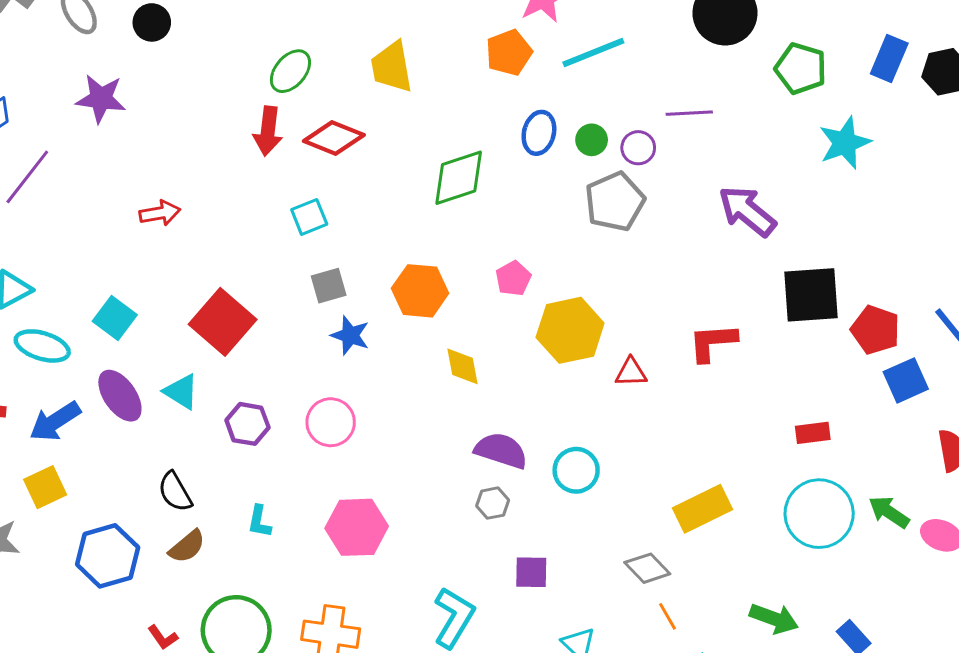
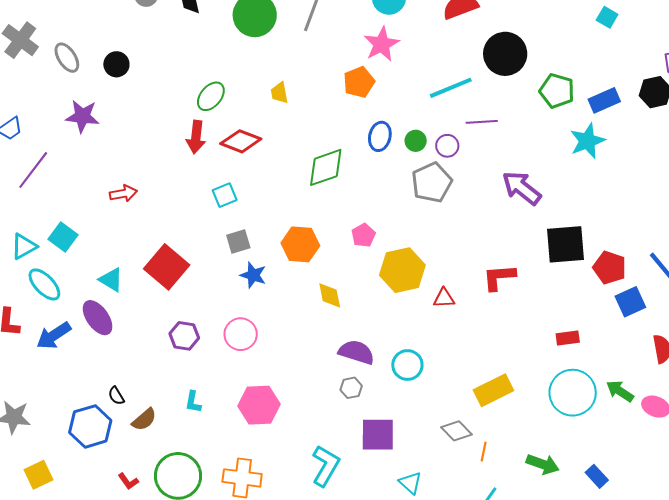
cyan line: (593, 53) -> (451, 88), moved
blue rectangle: (889, 58) -> (604, 100), moved, turned 44
yellow trapezoid: (392, 67) -> (280, 93), size x0.6
cyan square: (115, 318) -> (63, 237), moved
cyan ellipse: (42, 346) -> (44, 284), turned 30
cyan triangle: (181, 392) -> (111, 280), moved
yellow square: (45, 487) -> (38, 475), moved
black semicircle: (175, 492) -> (116, 396), moved, size x0.7
purple square: (531, 572) -> (378, 435), size x1.5
orange line: (668, 616) -> (484, 452), moved, turned 42

